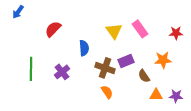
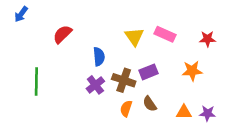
pink rectangle: (140, 29) -> (165, 34), turned -30
purple cross: (62, 72) -> (95, 85), moved
brown semicircle: (144, 76) -> (150, 104), moved
orange semicircle: (107, 92) -> (126, 109), turned -128

